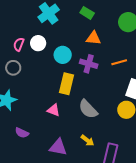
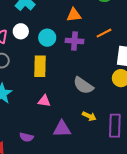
yellow rectangle: (66, 84) -> (40, 66), moved
pink triangle: (53, 110) -> (44, 101), moved
purple semicircle: (22, 133) -> (26, 137), moved

